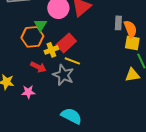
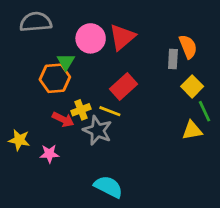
orange semicircle: (130, 29) -> (188, 47), moved
red rectangle: (66, 43) -> (124, 86), moved
yellow square: (132, 43) -> (192, 86), turned 35
yellow cross: (51, 50) -> (81, 110), moved

